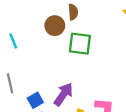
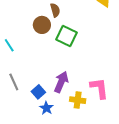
green square: (80, 44) -> (66, 36), turned 30

